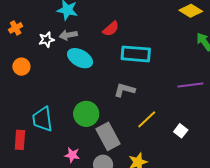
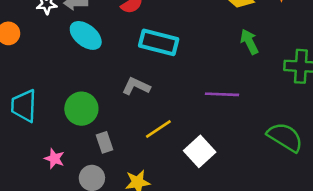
white square: (181, 131) -> (200, 151), size x1.6
gray rectangle: (108, 136) -> (104, 142), size x0.6

